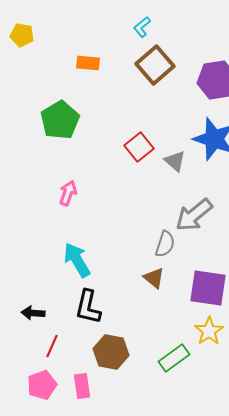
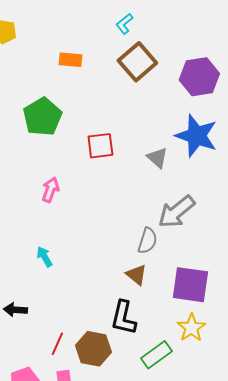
red square: (139, 147) -> (100, 146), moved, turned 32
cyan arrow: (77, 260) -> (44, 257), moved, size x0.6
black L-shape: (88, 307) -> (123, 318), moved
red line: (52, 346) -> (57, 344), moved

